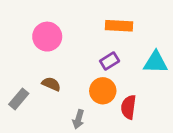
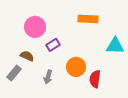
purple rectangle: (110, 61) -> (53, 45), moved
brown semicircle: (51, 84) -> (27, 56), moved
gray arrow: (78, 119) -> (48, 77), moved

